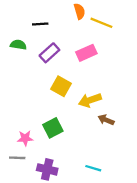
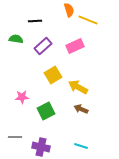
yellow square: (61, 86) -> (53, 75), turned 30
yellow arrow: (90, 100) -> (78, 87), turned 48
brown arrow: (106, 120) -> (81, 109), moved
pink star: (25, 138) -> (22, 97), moved

